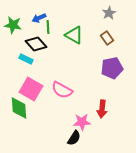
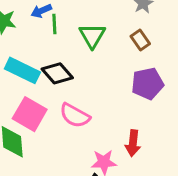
green triangle: (74, 35) -> (92, 36), turned 30
black diamond: (36, 44) -> (57, 73), moved
cyan rectangle: (26, 59) -> (22, 70), size x1.6

